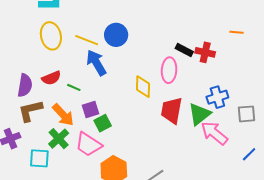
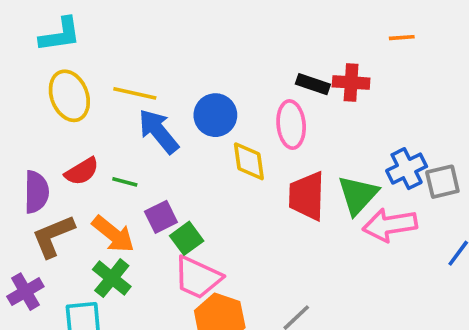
blue circle: (116, 35) -> (215, 115), moved
blue cross: (217, 97) -> (407, 169), moved
pink arrow: (214, 133) -> (390, 225), turned -40
pink trapezoid: (88, 144) -> (198, 277), moved

